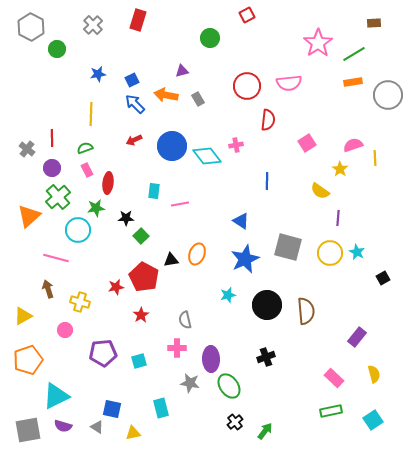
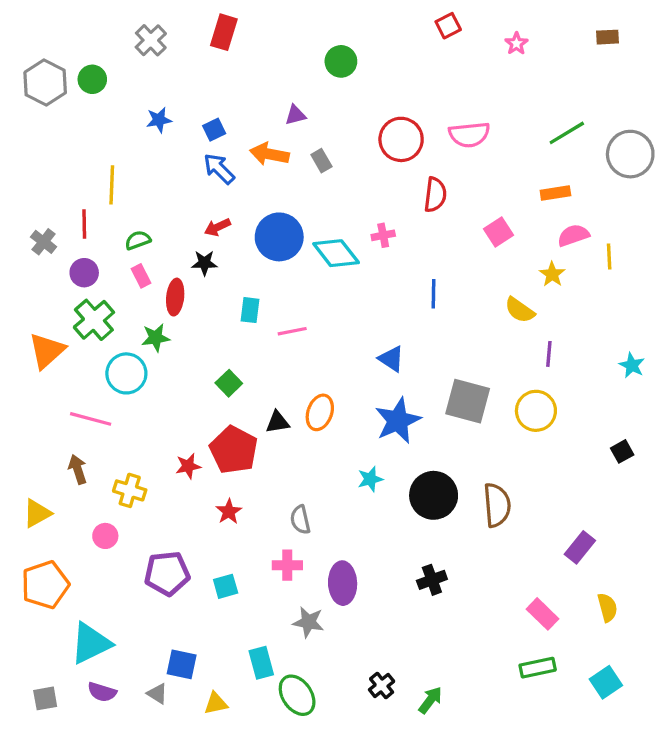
red square: (247, 15) -> (448, 26), moved
gray hexagon: (31, 27) -> (45, 83), moved
pink star: (318, 43) -> (516, 44), moved, size x0.5
green line: (354, 54) -> (567, 133), moved
orange rectangle: (353, 82) -> (555, 193), moved
yellow line: (91, 114) -> (112, 185), moved
black star: (126, 218) -> (204, 263), moved
cyan star: (357, 252) -> (632, 365), moved
green ellipse: (229, 386) -> (297, 695), moved
gray square: (28, 430) -> (45, 698), size x0.6

